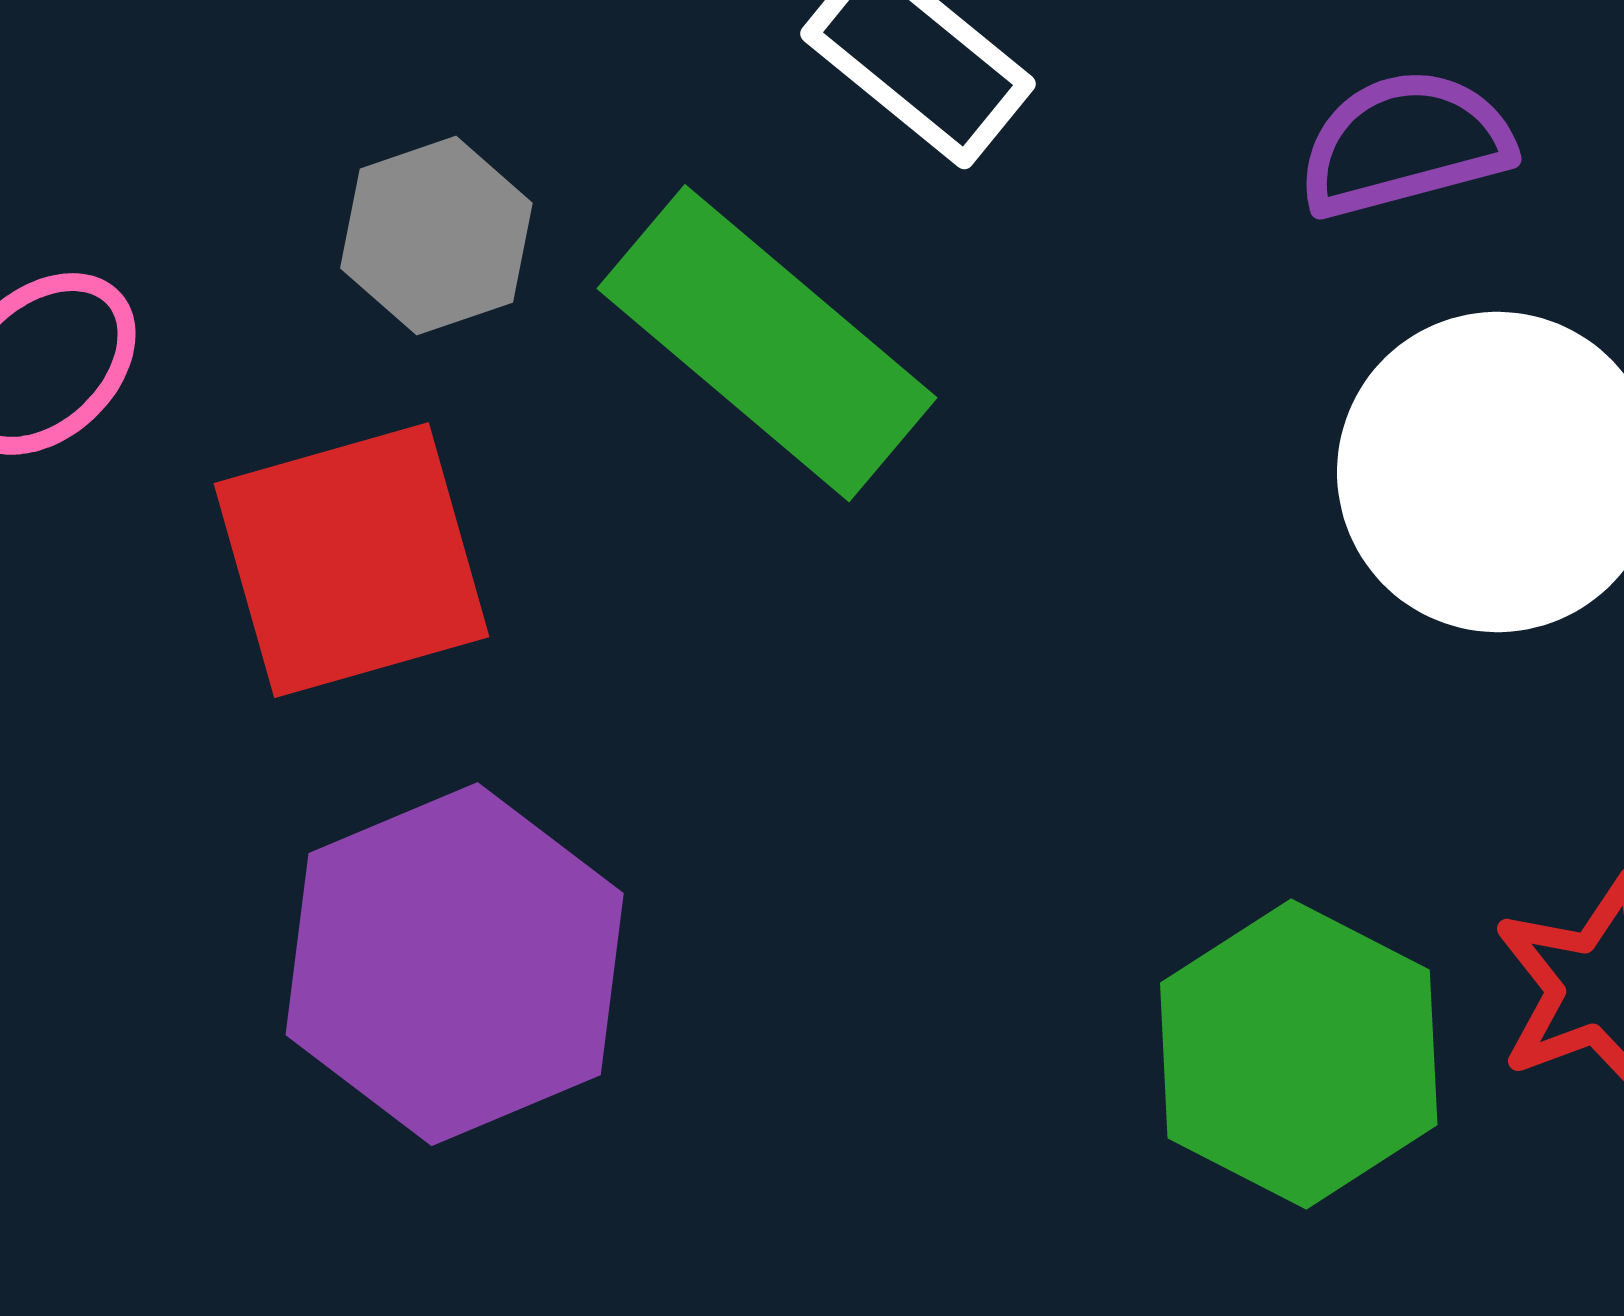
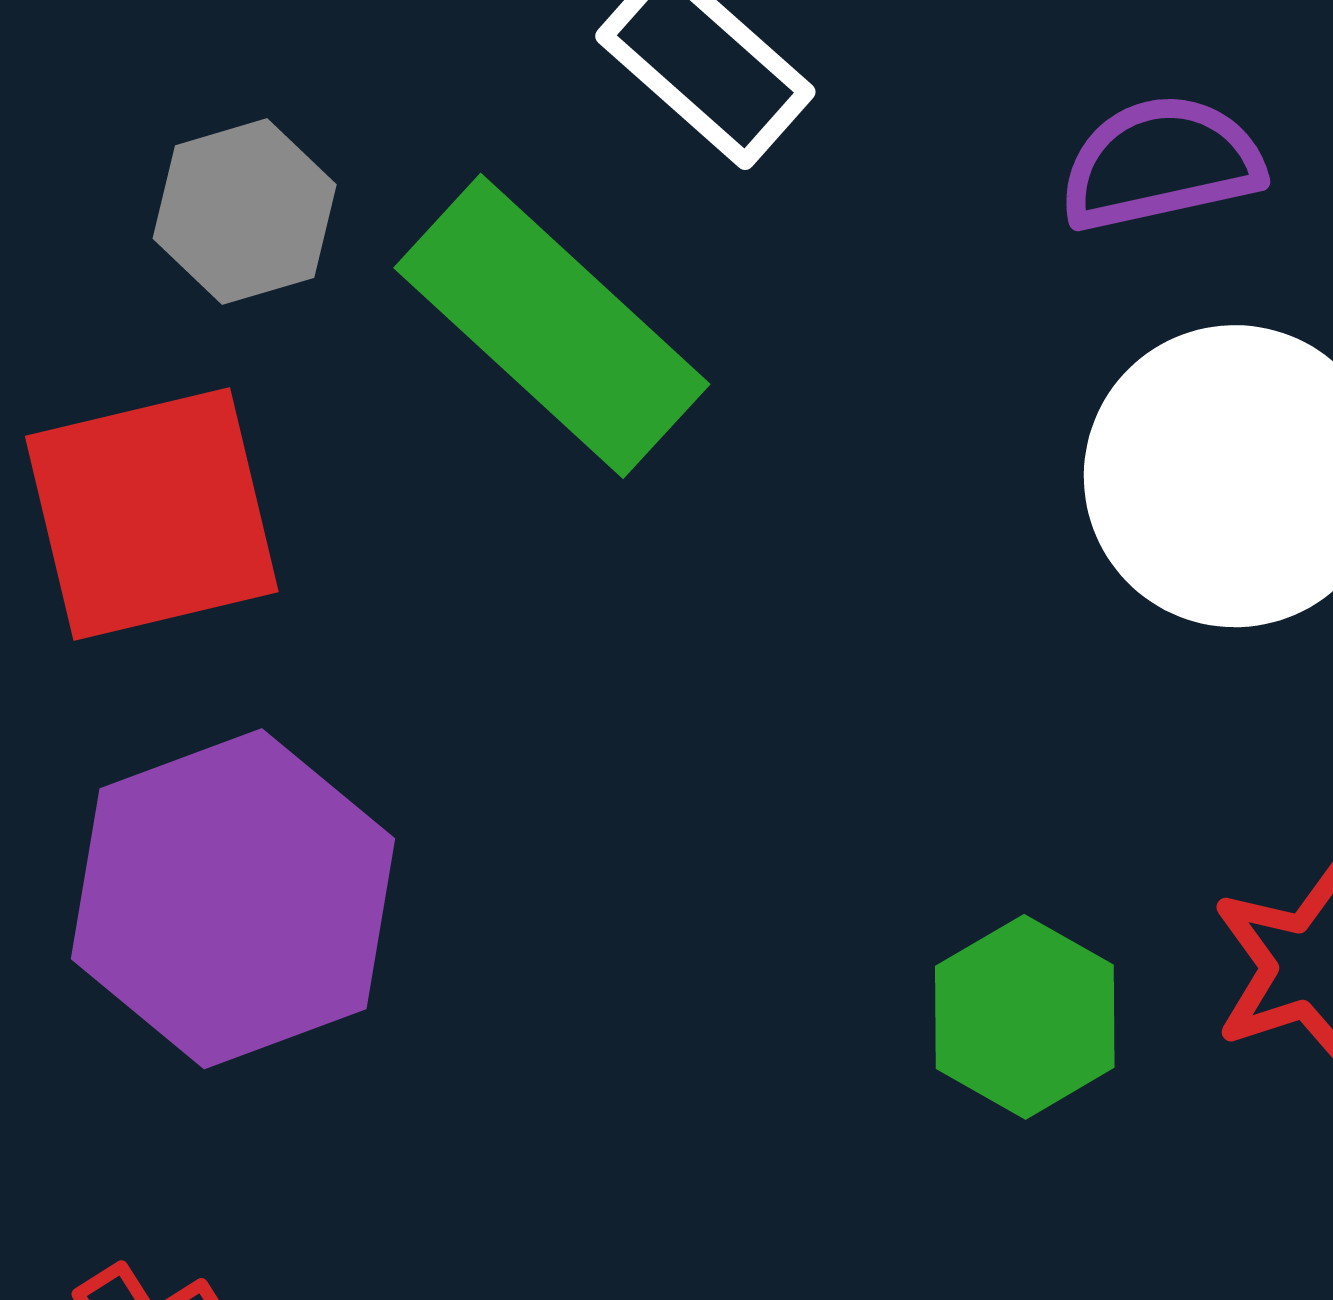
green hexagon: (1299, 1054) -> (1025, 1017), size x0.7

